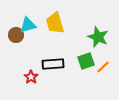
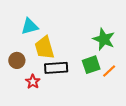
yellow trapezoid: (55, 23) -> (44, 48), moved
brown circle: (16, 35) -> (17, 60), moved

